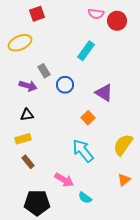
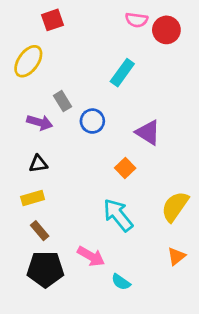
yellow ellipse: (20, 43) -> (28, 61), turned -30
black pentagon: (37, 203) -> (45, 269), moved

